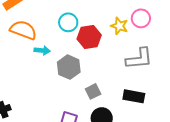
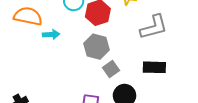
gray hexagon: (69, 67) -> (96, 47), moved

